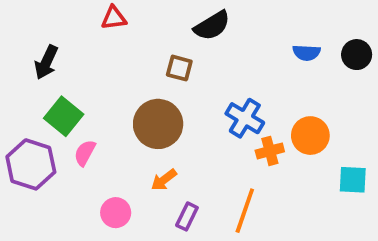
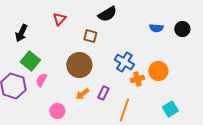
red triangle: (114, 18) -> (59, 19), moved, turned -40
cyan square: (353, 180) -> (170, 109), moved, turned -35
purple rectangle: (187, 216) -> (103, 93), moved

